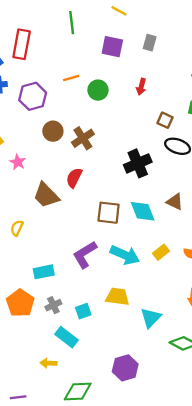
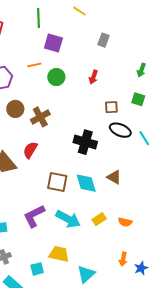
purple square: (112, 47) -> (53, 43), moved
brown square: (165, 120) -> (111, 107), turned -32
black cross: (138, 163) -> (85, 142), turned 35
cyan square: (83, 311) -> (37, 269), moved

